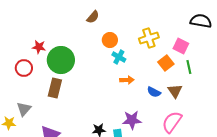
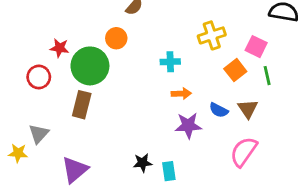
orange circle: (110, 40) -> (116, 38), moved
cyan cross: (119, 57) -> (170, 62), turned -32
purple star: (132, 120) -> (188, 125), moved

